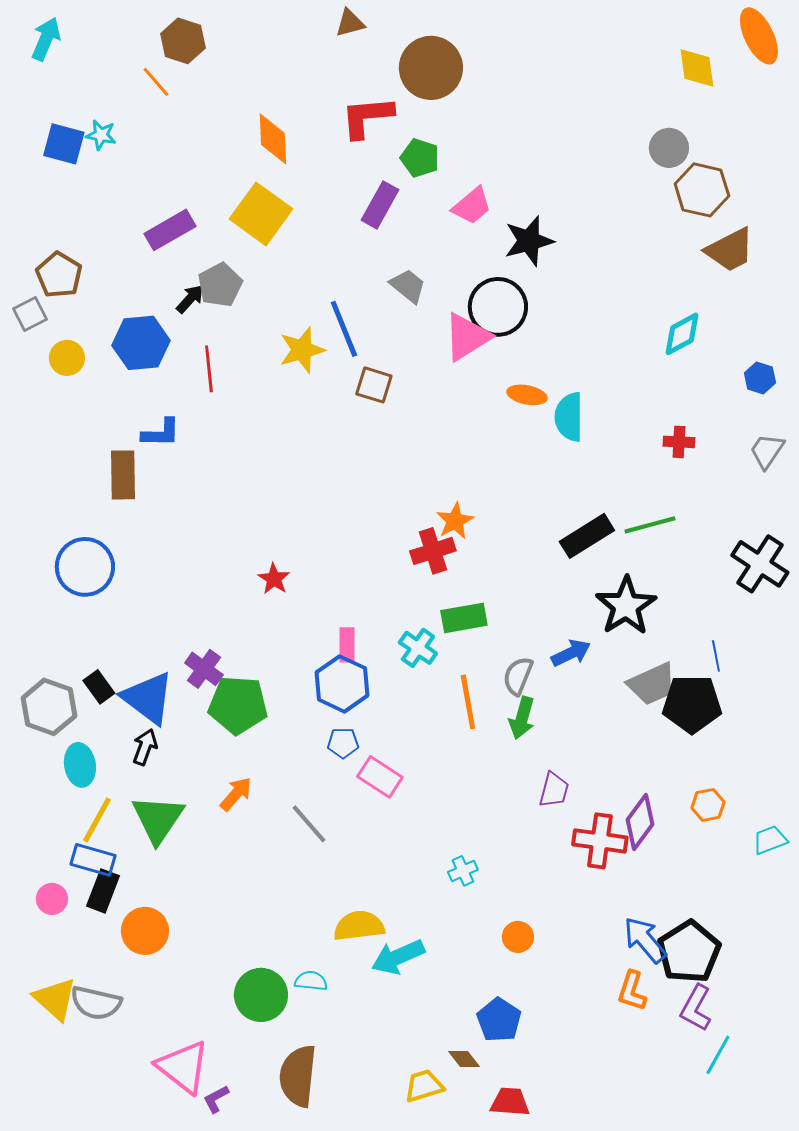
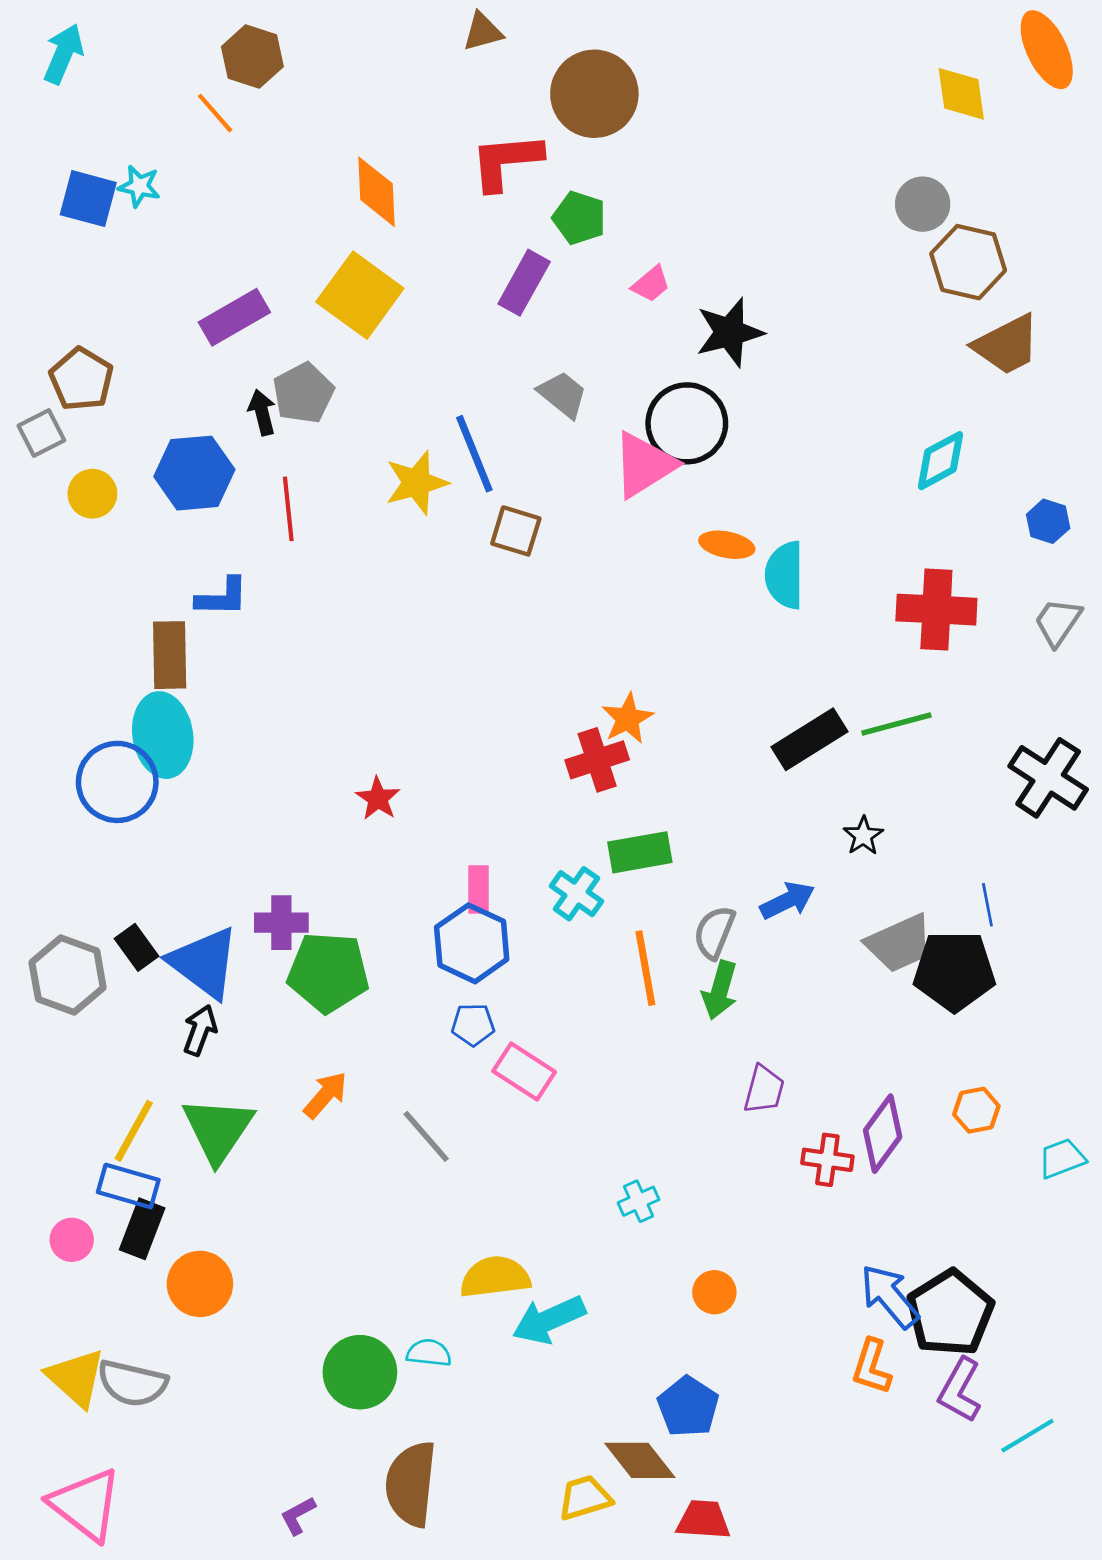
pink trapezoid: (472, 206) -> (651, 284), size x0.7
black arrow: (190, 299) -> (262, 412), turned -56
red cross: (679, 442) -> (936, 610), size x1.8
black star: (626, 606) -> (863, 836), size x0.5
purple cross: (204, 669) -> (281, 923), turned -36
cyan ellipse: (80, 765) -> (163, 735), moved, size x1.4
red cross: (600, 841) -> (827, 1160), size x0.7
cyan line: (718, 1055) -> (1027, 1436), moved, turned 30
brown diamond: (464, 1059) -> (640, 1460), size x1.6
pink triangle: (183, 1067) -> (85, 1505), moved

